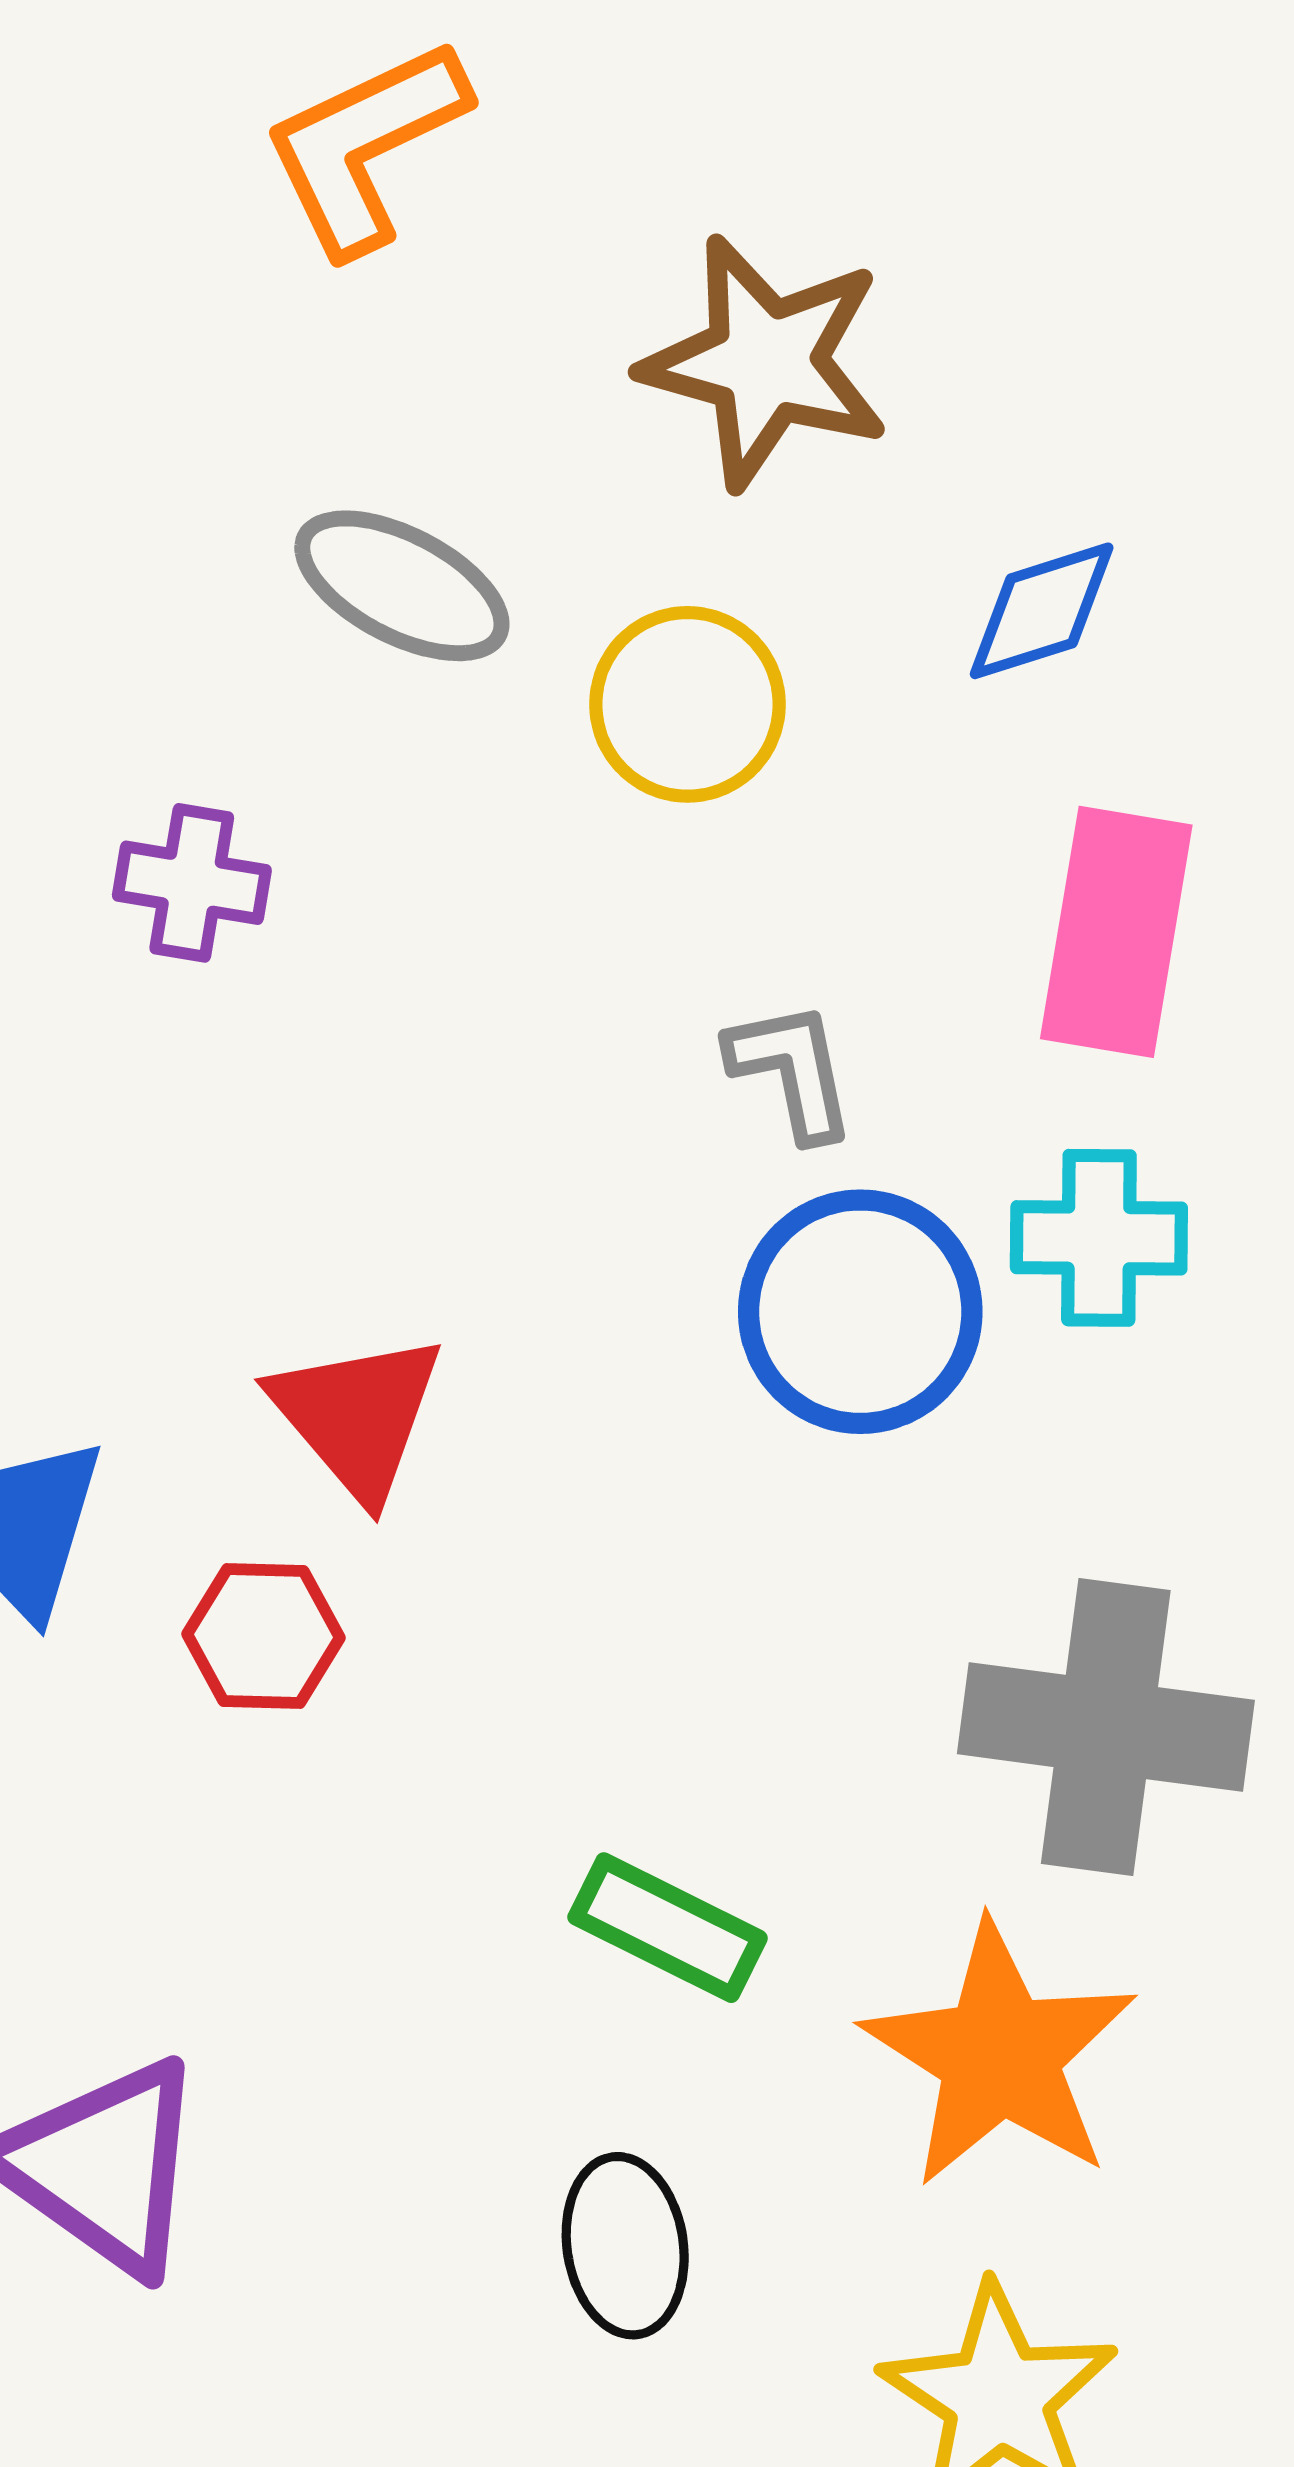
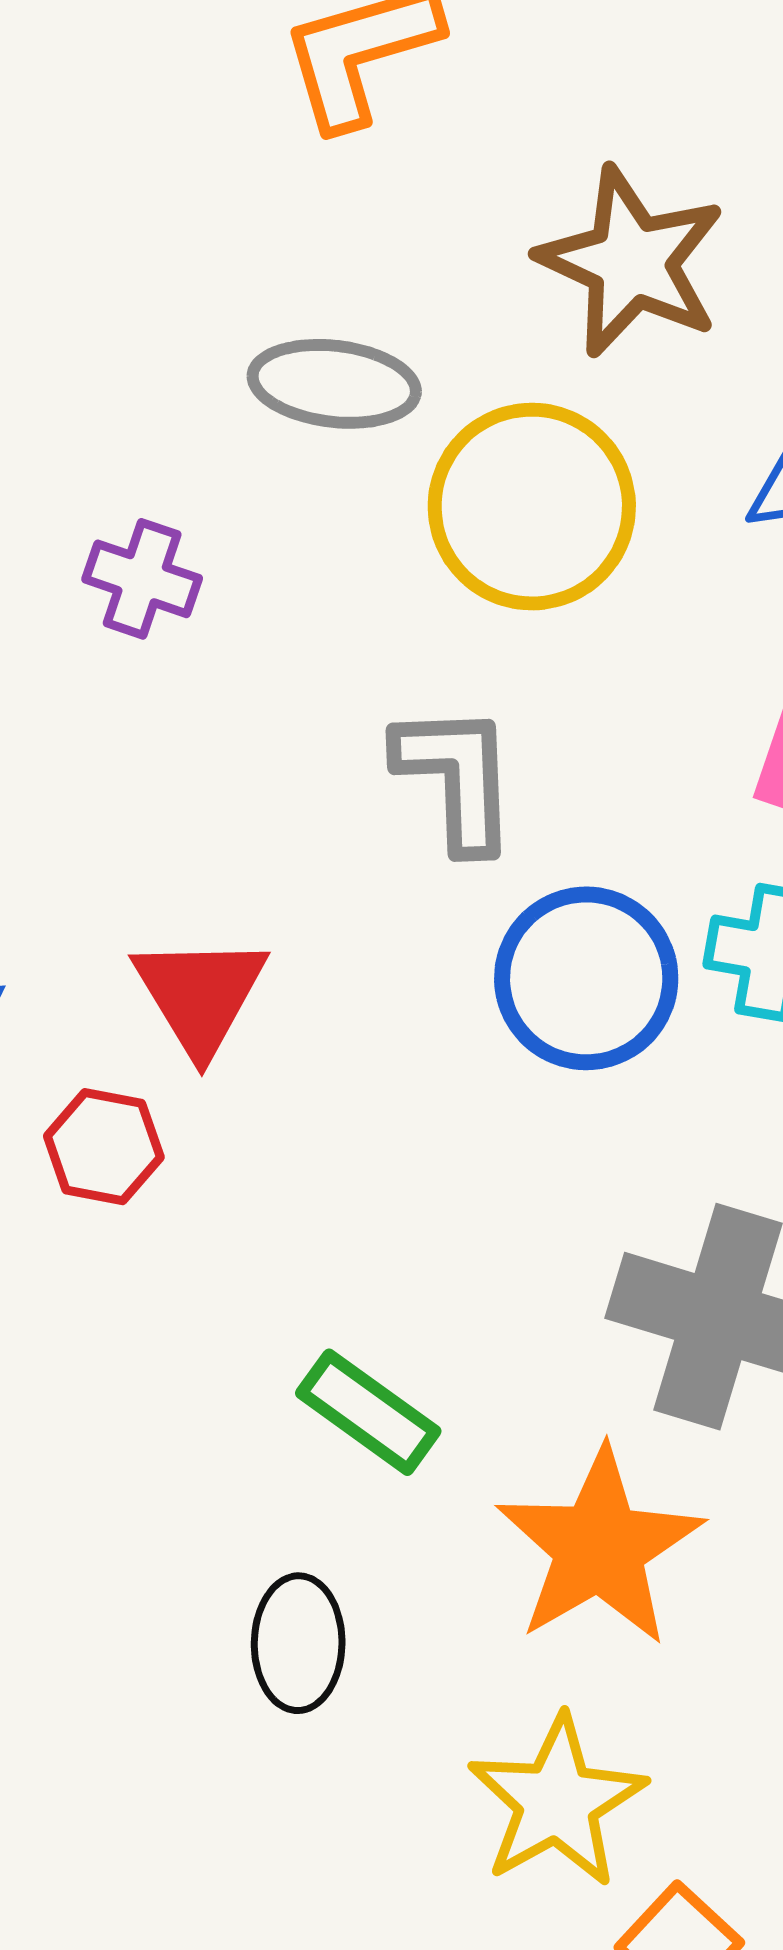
gray ellipse: (402, 586) -> (334, 384), turned -30
yellow circle: (687, 704) -> (532, 507), size x1.4
gray L-shape: (792, 1070) -> (456, 777), moved, size x1.4

